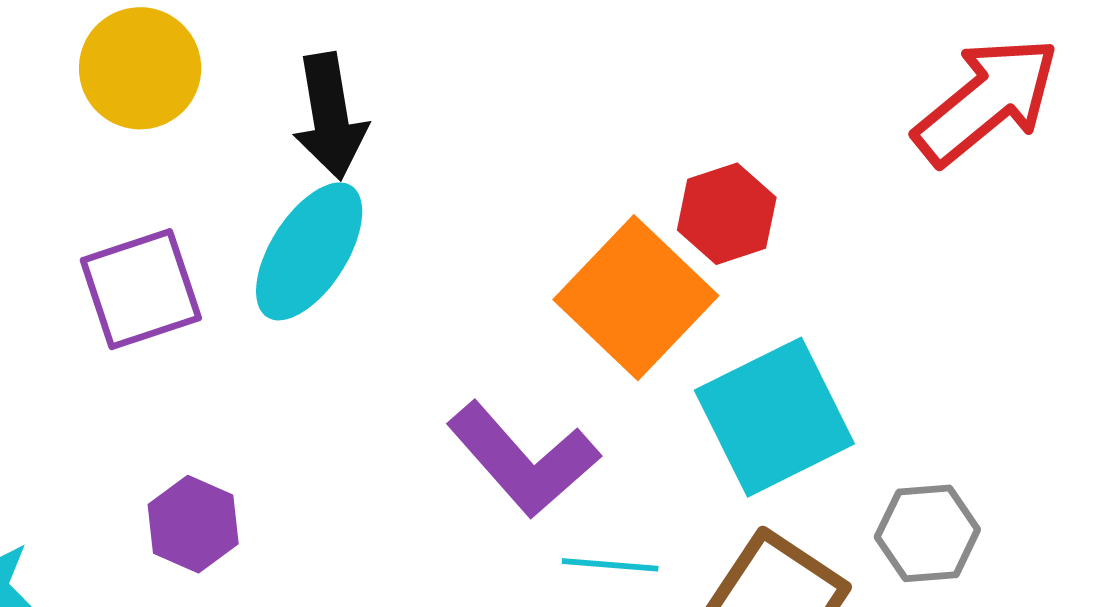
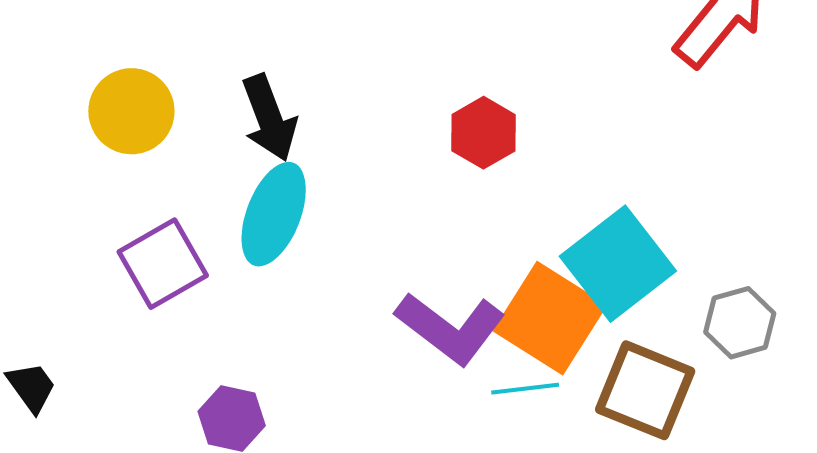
red hexagon: (727, 214) -> (483, 133), moved
orange square: (636, 298) -> (550, 318), moved

